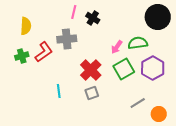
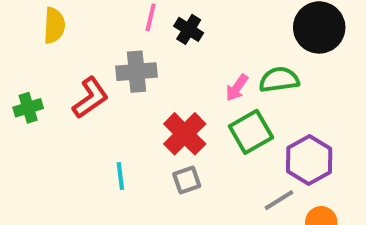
yellow semicircle: (26, 26) -> (54, 25), moved
green cross: (22, 56) -> (28, 108), moved
purple hexagon: (153, 68) -> (309, 160), moved

